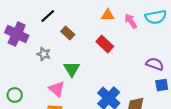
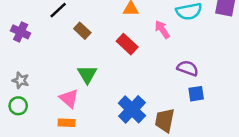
pink arrow: (131, 21) -> (162, 30), moved
purple cross: (17, 34) -> (21, 32), size x0.7
gray star: (44, 54) -> (21, 80), moved

